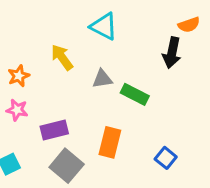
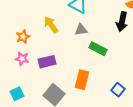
gray triangle: (102, 79) -> (81, 30), moved
purple rectangle: (54, 130) -> (47, 62), moved

